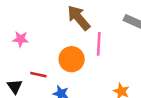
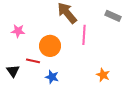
orange circle: (72, 59) -> (50, 46), moved

